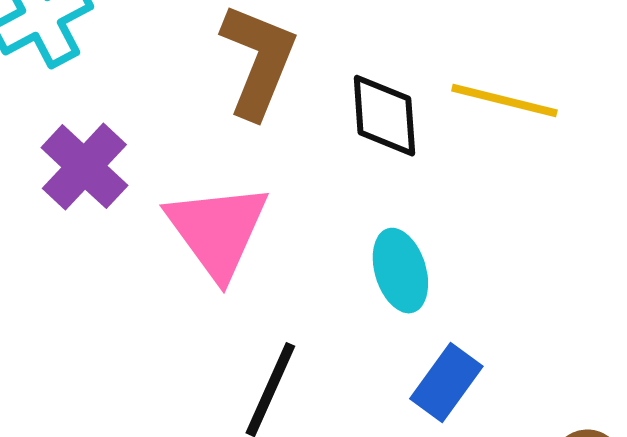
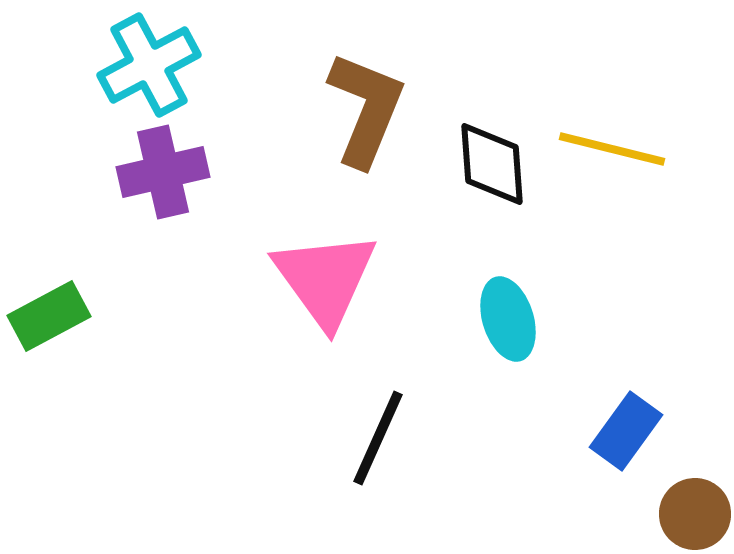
purple cross: (84, 167) -> (163, 172), moved, turned 34
blue rectangle: (446, 383) -> (626, 431), moved

